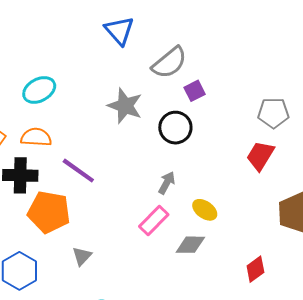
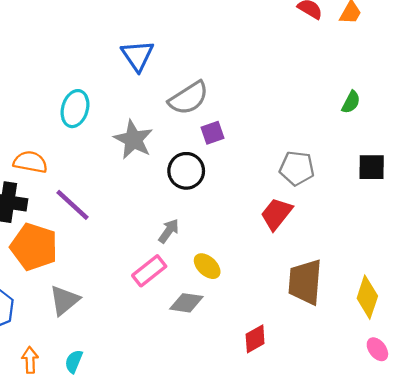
cyan ellipse: (39, 90) -> (75, 109), moved, turned -52
gray triangle: (82, 256) -> (64, 300), size x1.4

